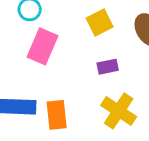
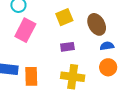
yellow cross: (119, 111) -> (73, 77), turned -30

